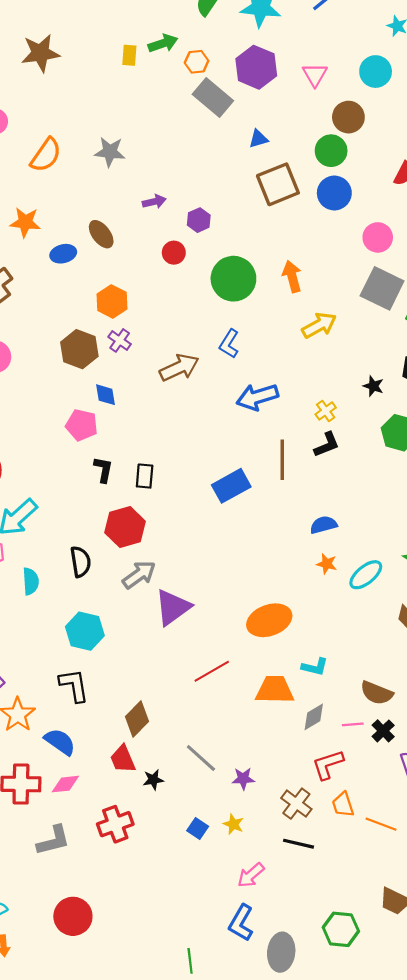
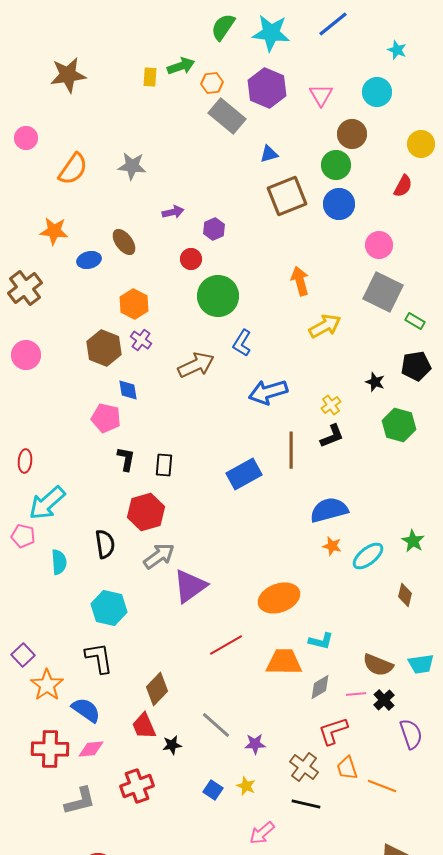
green circle: (233, 279) -> (218, 296), moved
blue semicircle: (323, 525) -> (329, 510), size x1.5

